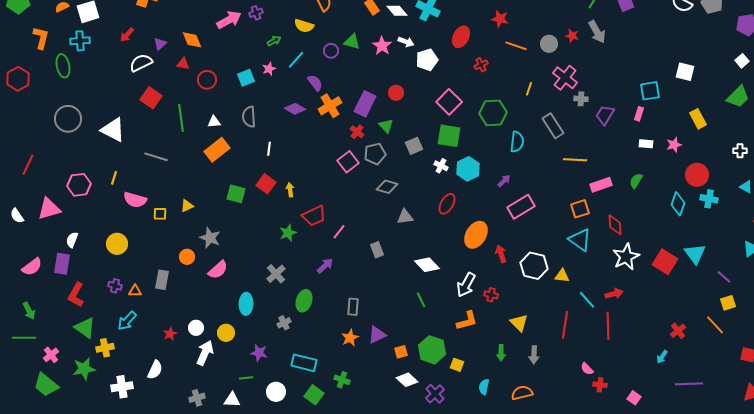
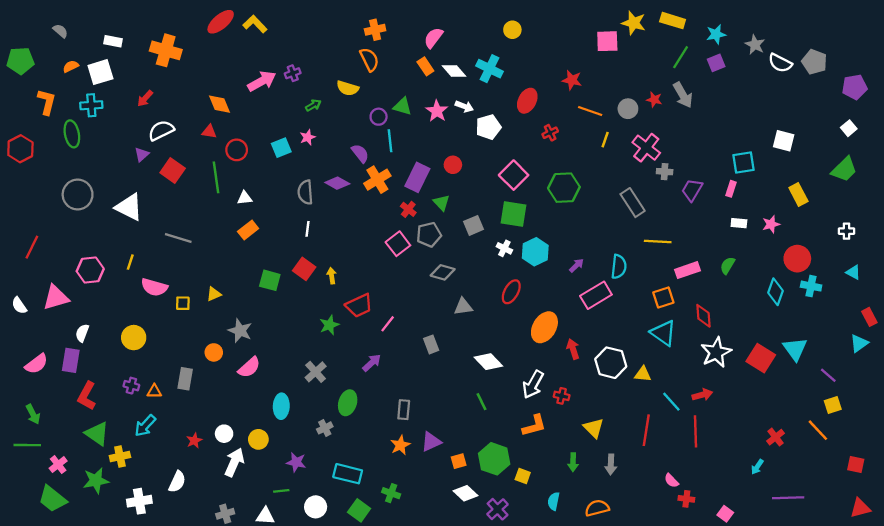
purple triangle: (160, 44) -> (142, 154), moved
cyan line: (296, 60) -> (390, 141), moved, turned -48
yellow line: (529, 89) -> (605, 140), moved
gray semicircle: (249, 117) -> (305, 192), moved
green line: (181, 118) -> (216, 177), moved
cyan semicircle: (517, 142) -> (619, 267), moved
orange rectangle: (217, 150) -> (248, 230), size x0.7

